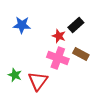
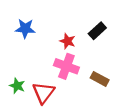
black rectangle: (76, 25) -> (97, 31), moved
brown rectangle: (81, 54) -> (100, 79), moved

